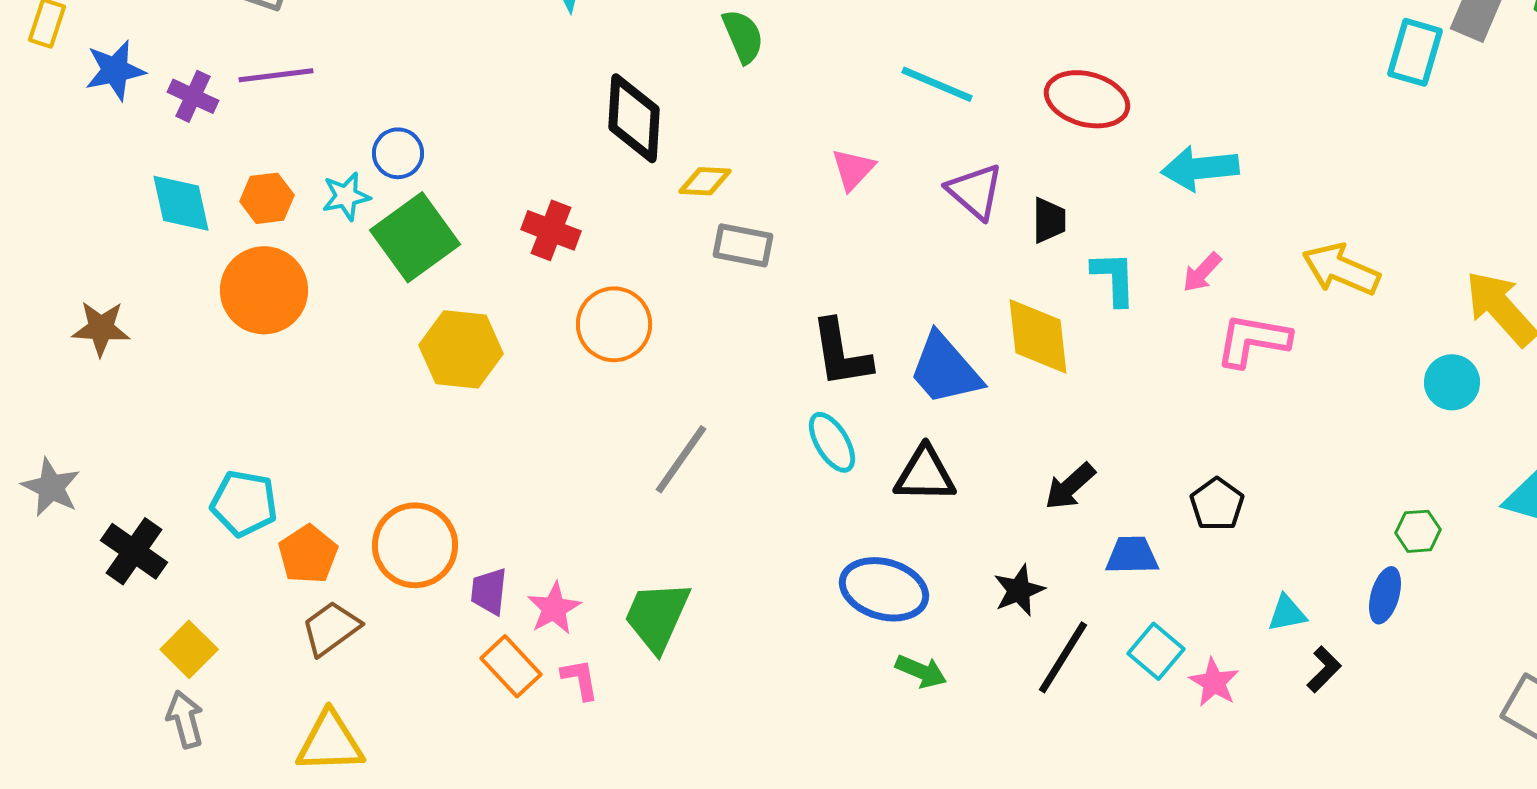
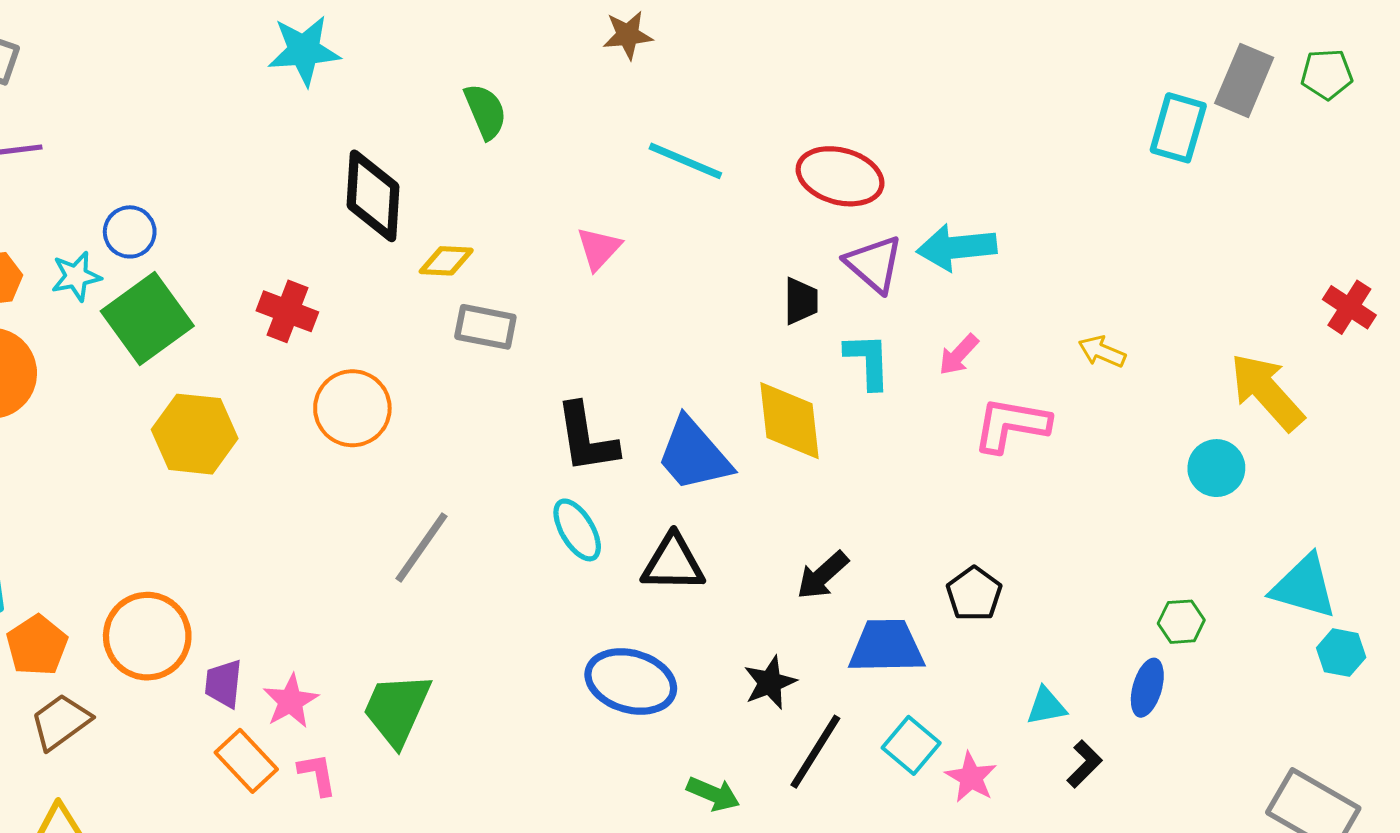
purple triangle: (975, 191) -> (874, 264), moved
yellow arrow: (1341, 269) -> (1102, 352), size x0.6
blue trapezoid: (1132, 555) -> (886, 646), size x1.4
green arrow: (921, 671) -> (713, 794), moved

